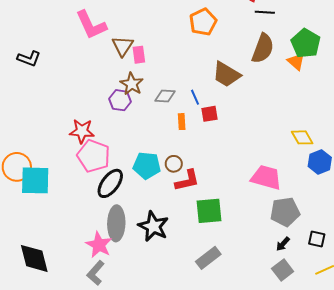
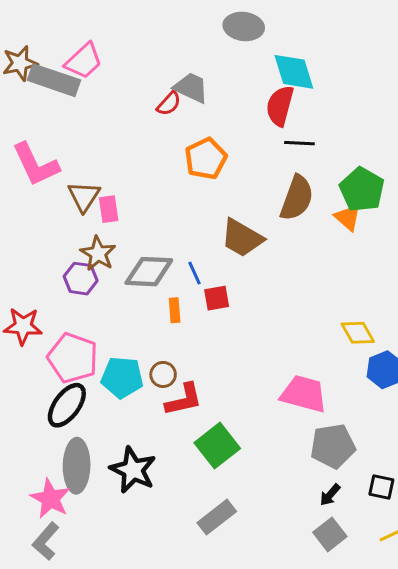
gray diamond: (165, 96) -> (149, 272), size x1.5
pink pentagon: (94, 156) -> (73, 358), moved
green square: (209, 211) -> (217, 446), turned -32

